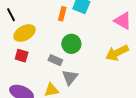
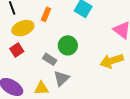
orange rectangle: (62, 14) -> (46, 14), moved
red square: (22, 56) -> (17, 50), turned 32

